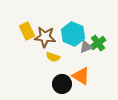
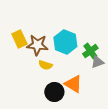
gray triangle: (86, 47) -> (97, 62), moved

